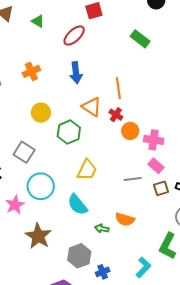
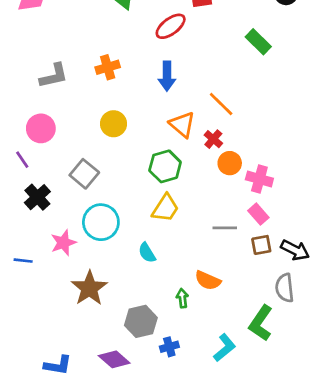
orange line: (118, 88) -> (221, 104), turned -45
green hexagon: (69, 132) -> (165, 166), moved
cyan semicircle: (77, 205) -> (147, 253), size x0.7
green arrow: (102, 229) -> (182, 298), moved, turned 64

